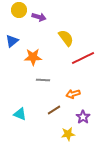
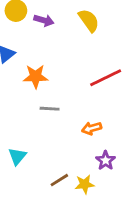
yellow semicircle: (66, 38) -> (89, 20), moved
brown line: (54, 110) -> (59, 180), moved
cyan triangle: (20, 114) -> (17, 156), turned 48

